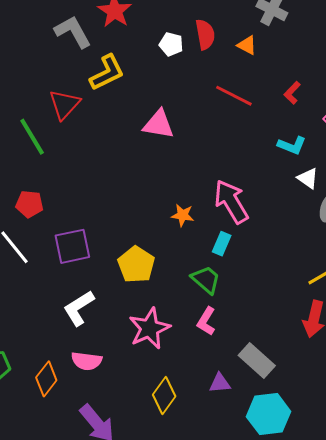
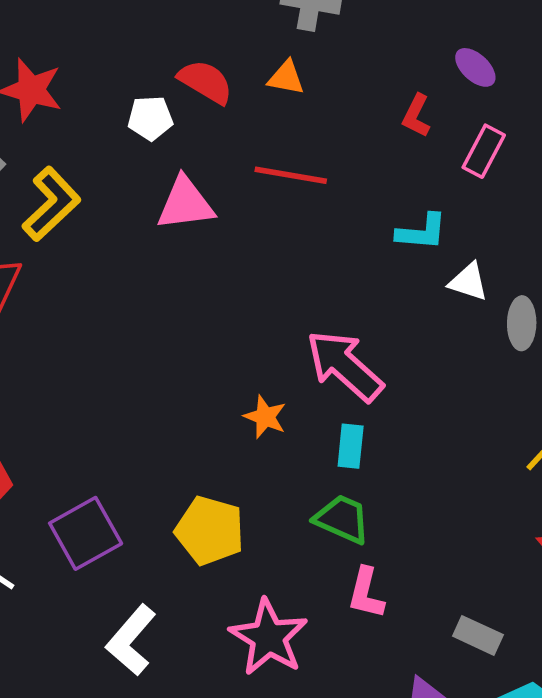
red semicircle: (205, 34) -> (206, 82), turned -32
red L-shape: (292, 93) -> (416, 116), moved
pink triangle: (159, 124) -> (185, 204), moved
orange star: (183, 215) -> (265, 417), turned 30
gray rectangle: (257, 361) -> (478, 635), size x0.7

